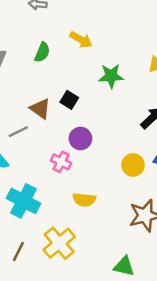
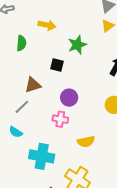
black square: (69, 100) -> (57, 65), moved
brown triangle: (40, 109) -> (33, 85), turned -36

